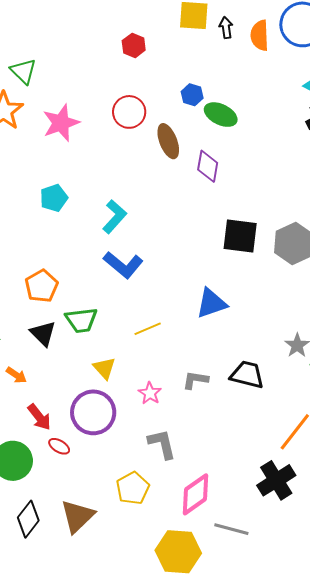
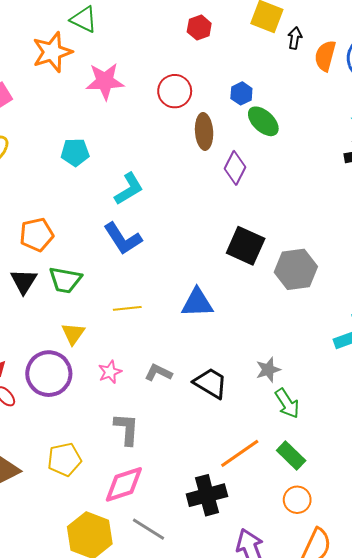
green triangle: (23, 71) -> (84, 19), turned -36
gray L-shape: (162, 444) -> (127, 429), moved

